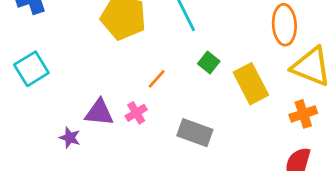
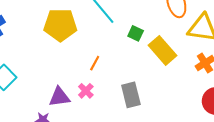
green square: (209, 62) -> (136, 33), moved
gray rectangle: (195, 133) -> (131, 95), turned 70

